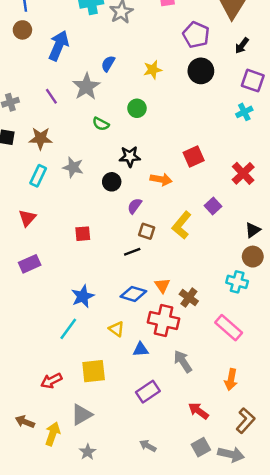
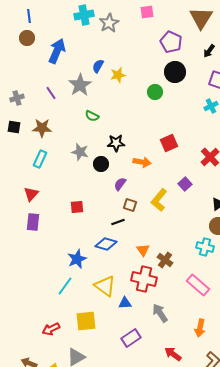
yellow star: (153, 70) -> (118, 75), moved
green circle: (137, 108) -> (155, 92), moved
gray star: (73, 167) -> (80, 152), moved
purple rectangle: (30, 264) -> (33, 222), moved, turned -60
blue diamond: (133, 294) -> (106, 244), moved
yellow triangle: (116, 329) -> (105, 286), size x1.6

